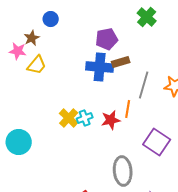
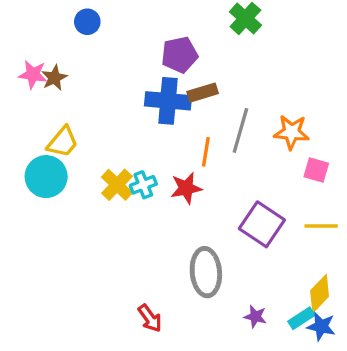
brown star: (32, 38) -> (54, 78), moved
yellow trapezoid: (37, 65) -> (63, 142), moved
orange line: (128, 109) -> (206, 152), moved
cyan circle: (19, 142) -> (46, 177), moved

